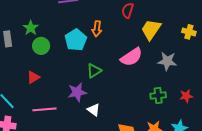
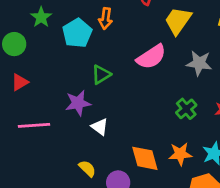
green star: (31, 28) -> (41, 17), moved
green circle: (41, 46) -> (14, 44), moved
green cross: (158, 95) -> (186, 109), turned -35

